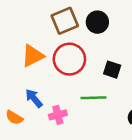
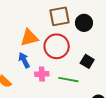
blue arrow: (34, 98) -> (24, 60), moved
pink cross: (58, 115) -> (42, 74), moved

